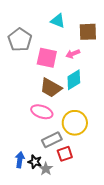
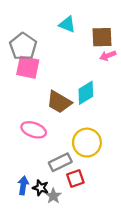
pink arrow: (73, 54) -> (108, 56), moved
pink square: (47, 58) -> (28, 67), moved
pink ellipse: (42, 112) -> (34, 130), moved

